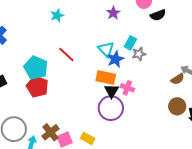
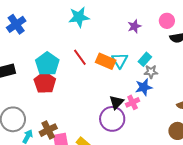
cyan star: (57, 15) -> (79, 17), size x1.5
blue star: (115, 59) -> (144, 87), moved
orange rectangle: (106, 78) -> (106, 61), moved
pink cross: (127, 88) -> (133, 102), turned 32

